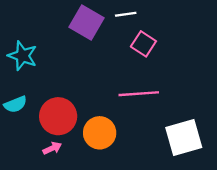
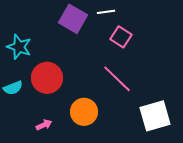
pink line: (139, 94) -> (117, 79), turned 48
red circle: (58, 116) -> (47, 78), moved

